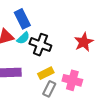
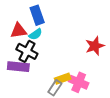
black cross: (40, 45) -> (27, 51), moved
yellow rectangle: (46, 73) -> (63, 79), moved

